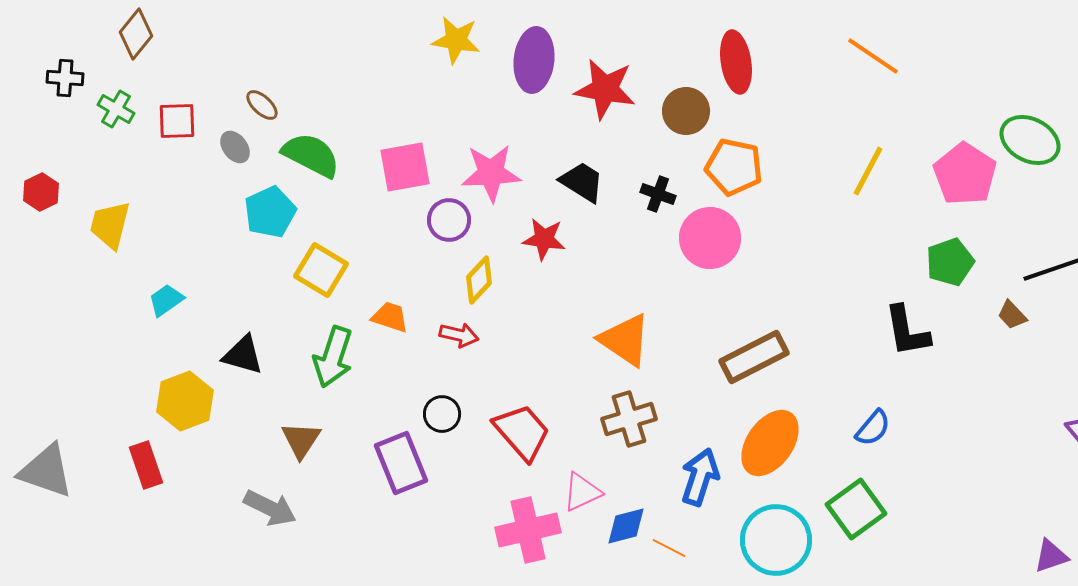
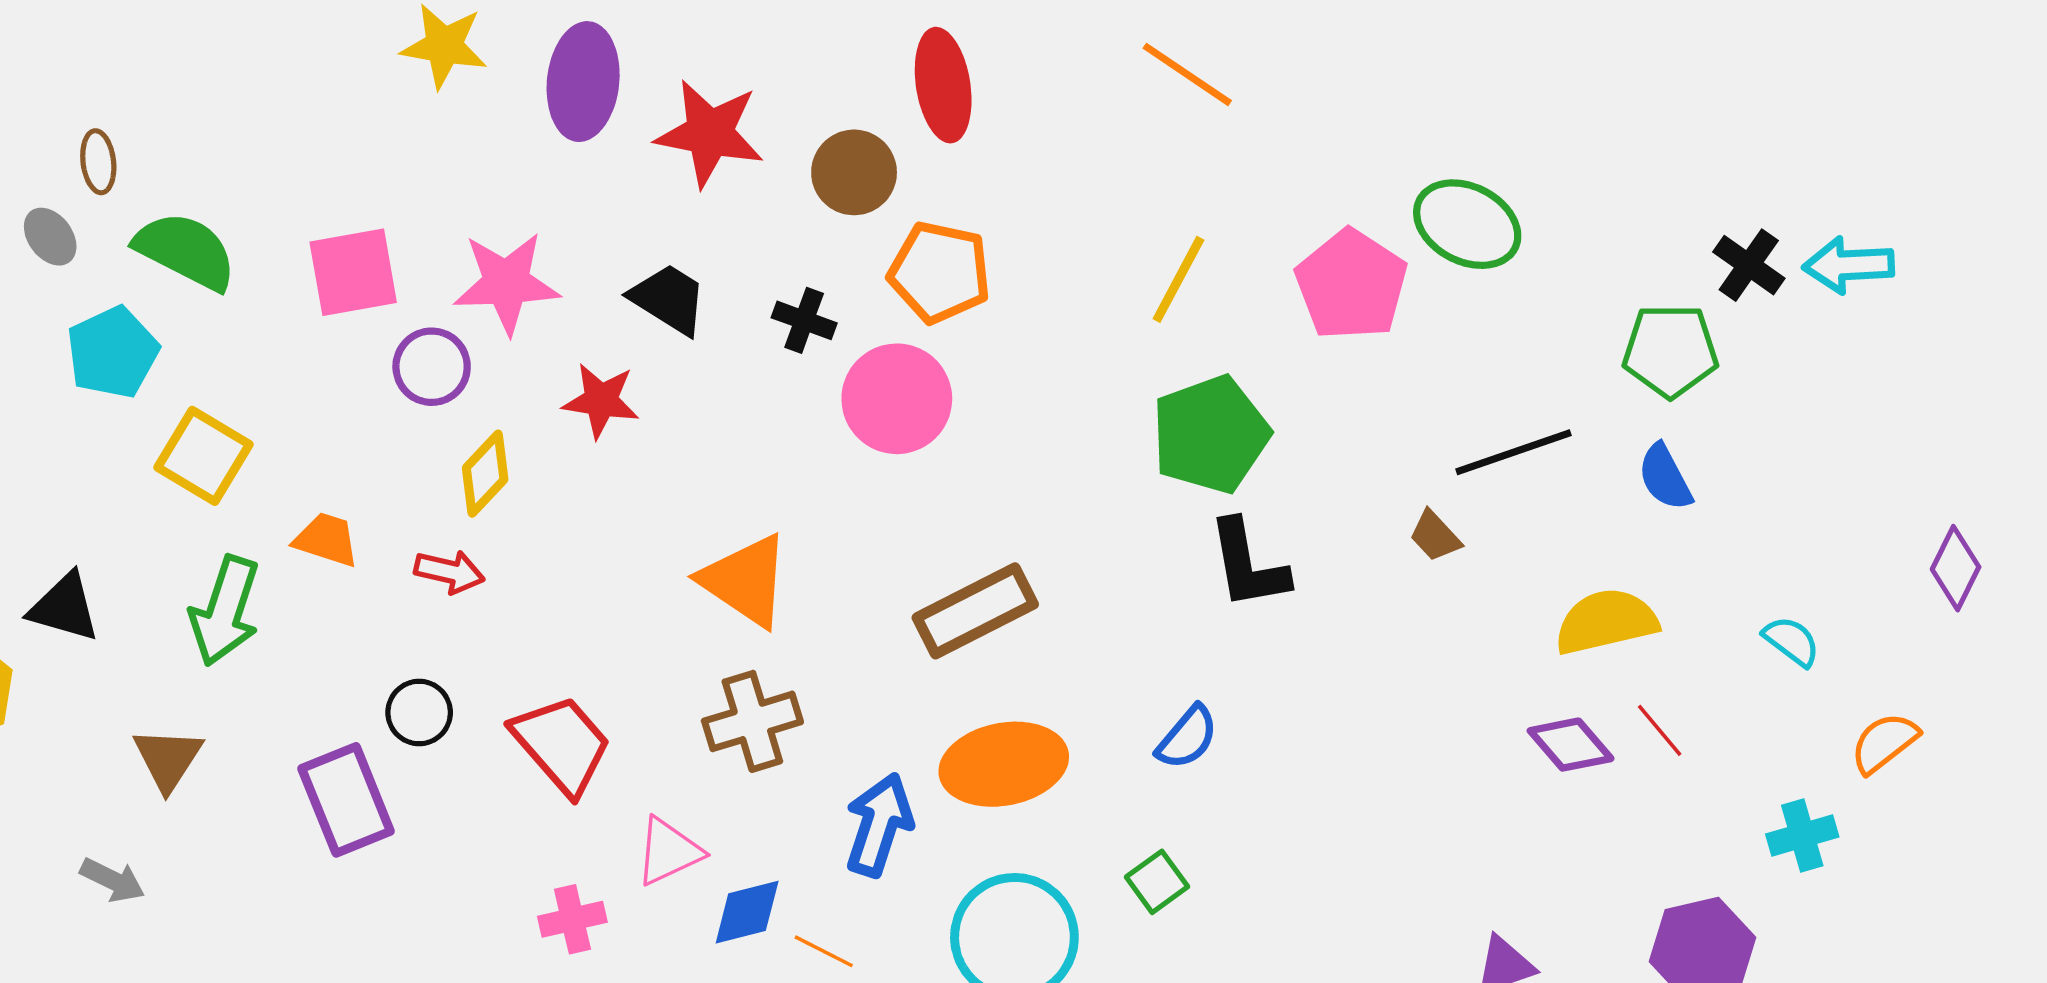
brown ellipse: (262, 105) -> (98, 162), turned 40
green pentagon: (950, 262) -> (1211, 434), moved, size x1.4
orange ellipse: (770, 443) -> (1004, 764), turned 44
gray arrow: (270, 508) -> (113, 880), size x0.7
green square: (856, 509) -> (1157, 882), size x0.6
pink cross: (528, 530) -> (572, 919), size x0.6

